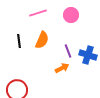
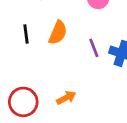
orange arrow: (62, 68) -> (66, 98), moved

